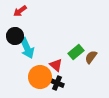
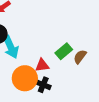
red triangle: (56, 65) -> (42, 65), turned -48

